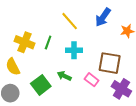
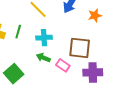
green arrow: (64, 76) -> (43, 58), moved
purple cross: (121, 89) -> (93, 72), turned -30

